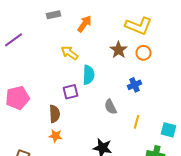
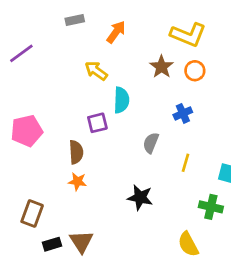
gray semicircle: (110, 107) -> (151, 143), turned 49

